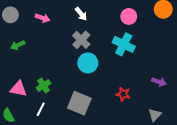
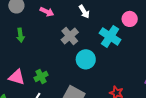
gray cross: (81, 40) -> (70, 36), moved
cyan cross: (124, 44) -> (110, 36), moved
green arrow: (18, 45) -> (20, 35), turned -80

